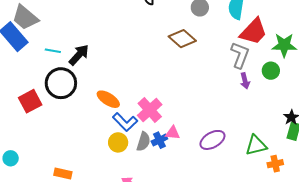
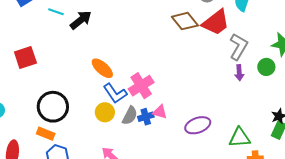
red trapezoid: (254, 32) -> (216, 22), moved
black circle: (61, 83) -> (53, 107), moved

